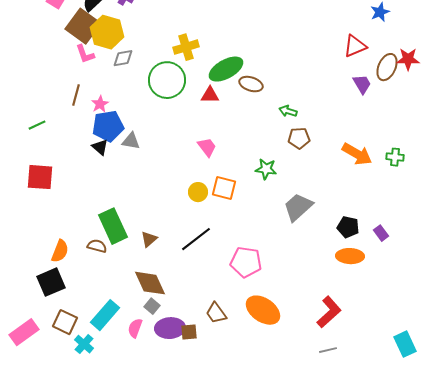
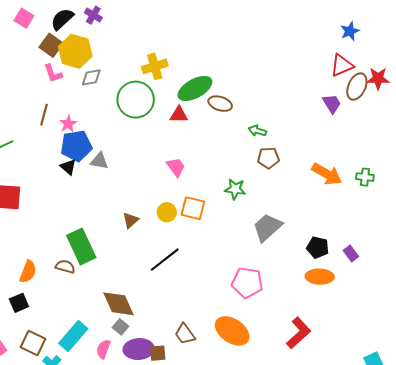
brown square: (83, 26) -> (51, 45), size x0.7
red triangle: (355, 46) -> (342, 65), moved
brown triangle: (149, 239) -> (131, 220), moved
pink pentagon: (246, 262) -> (247, 283), moved
black square: (51, 282) -> (19, 303), size x0.7

